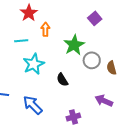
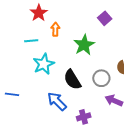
gray circle: (92, 60) -> (101, 78), moved
black semicircle: (62, 80) -> (72, 80), size x1.5
blue arrow: (33, 105) -> (57, 101), moved

